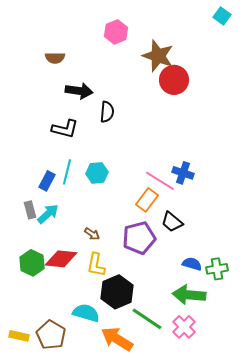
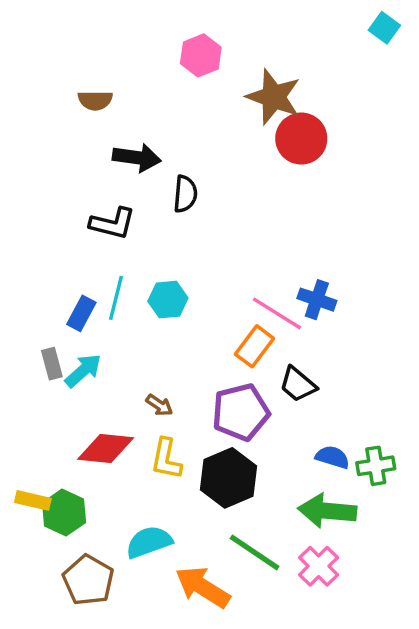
green hexagon: (32, 263) -> (64, 513), moved
black hexagon: (117, 292) -> (229, 478), moved
cyan semicircle: (86, 313) -> (149, 542), turned -36
yellow rectangle: (19, 336) -> (33, 500), moved

